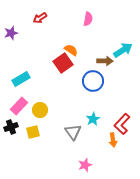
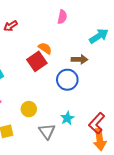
red arrow: (40, 18) -> (11, 26), moved
cyan arrow: (123, 50) -> (99, 36), moved
yellow circle: (40, 110) -> (29, 109), moved
orange arrow: (113, 140) -> (100, 139), moved, size x1.5

